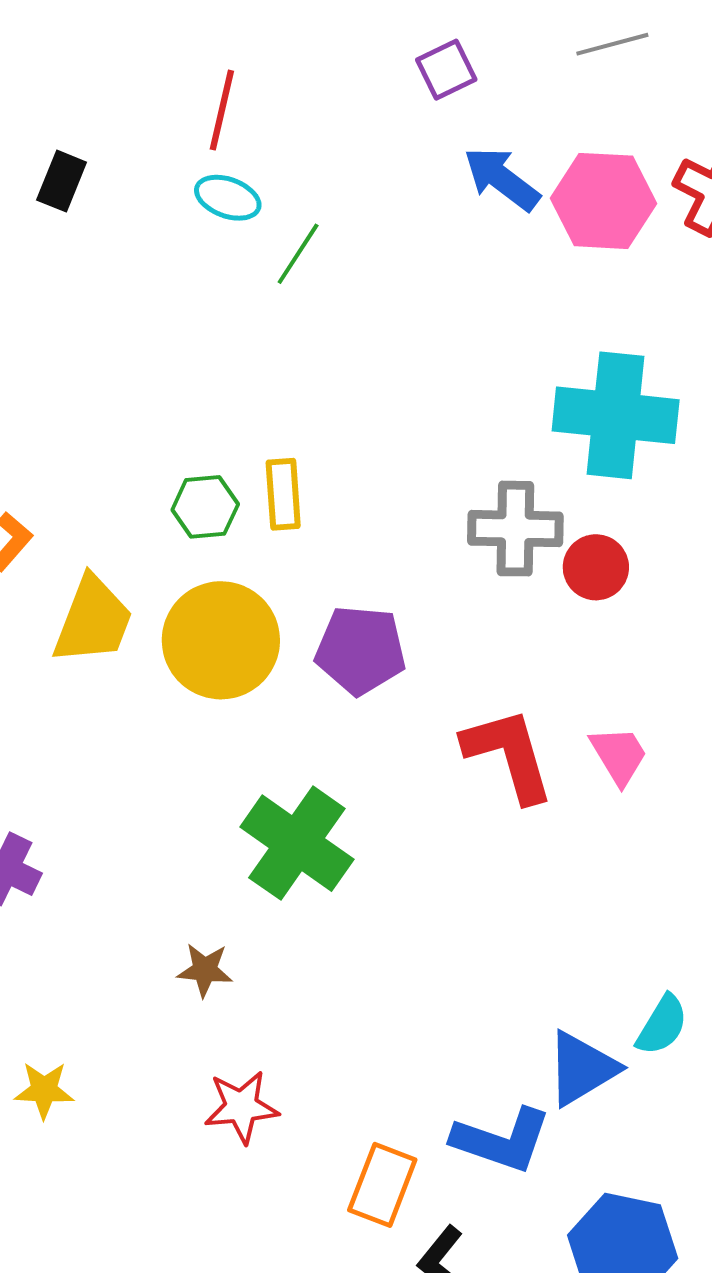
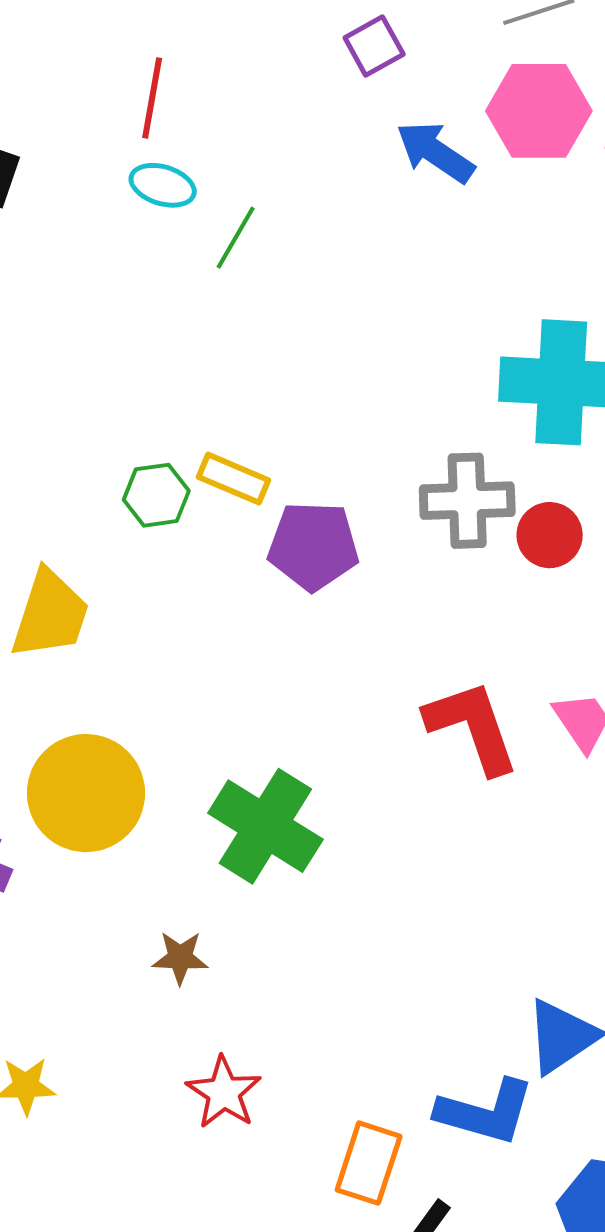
pink hexagon: (603, 201) -> (539, 111), moved
yellow rectangle: (283, 494) -> (234, 479), turned -60
yellow circle: (221, 640) -> (86, 793), moved
purple pentagon: (361, 650) -> (313, 546), moved
red star: (241, 1107) -> (224, 1092), turned -30

